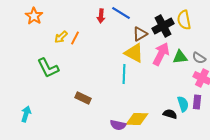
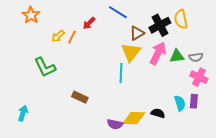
red arrow: (101, 16) -> (89, 23), moved, turned 40
yellow triangle: (134, 53) -> (131, 52), turned 40
gray semicircle: (199, 58) -> (196, 57), turned -40
black semicircle: (170, 114) -> (158, 113), moved

